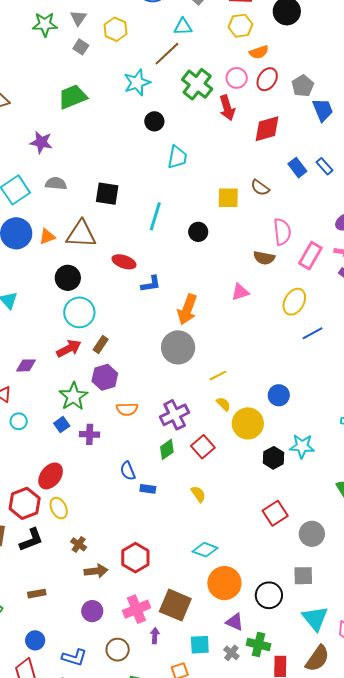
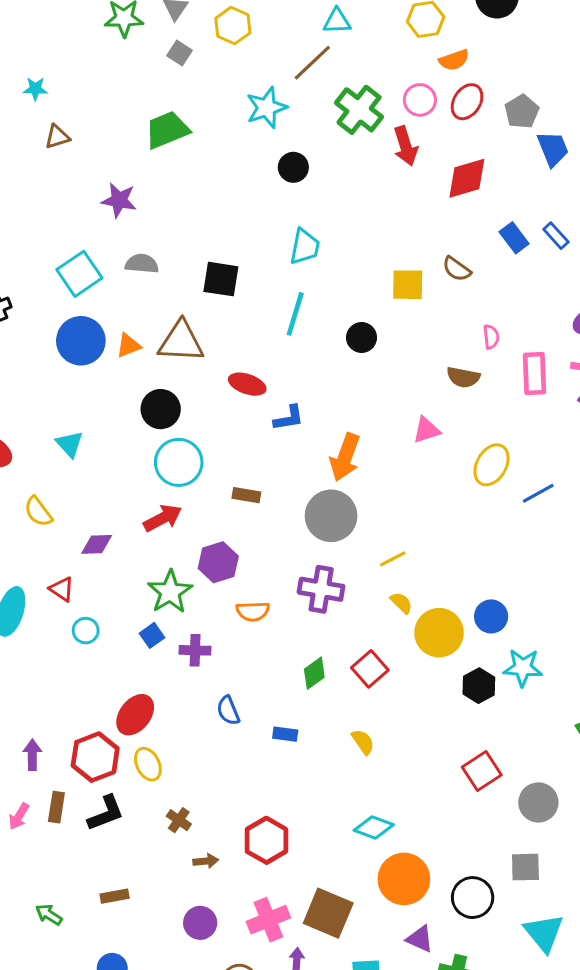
cyan trapezoid: (177, 157) -> (305, 247), moved
pink semicircle: (282, 232) -> (491, 337), size x0.6
pink rectangle: (310, 256) -> (535, 374), turned -32
yellow ellipse: (294, 302) -> (492, 465), moved
brown rectangle: (101, 345) -> (246, 495), moved, turned 66
blue circle: (279, 395) -> (491, 616), moved
purple cross: (175, 415) -> (321, 589), moved, turned 36
blue semicircle: (128, 471) -> (228, 711), moved
brown arrow: (96, 571) -> (206, 861), size x0.7

